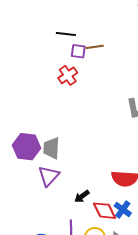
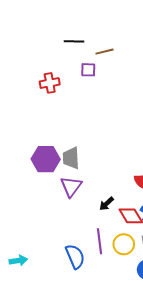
purple square: (78, 51) -> (88, 70), moved
red cross: (68, 75) -> (50, 83), moved, turned 30

